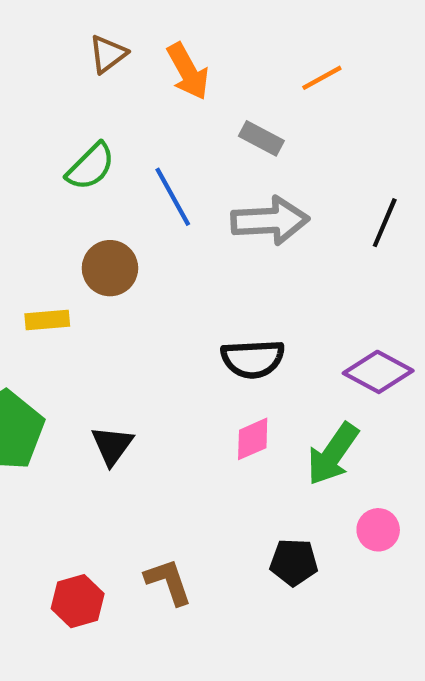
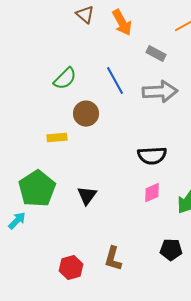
brown triangle: (108, 54) -> (85, 15), turned -42
green semicircle: (91, 167) -> (65, 79), moved
brown L-shape: (168, 582) -> (113, 259), turned -145

